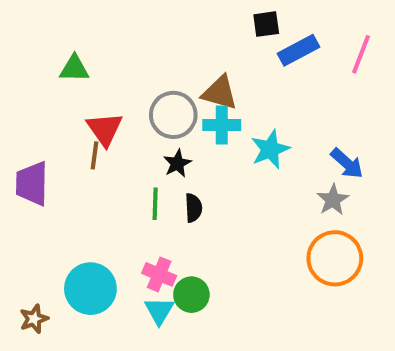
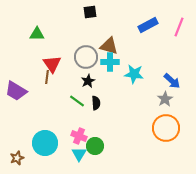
black square: (266, 24) -> (90, 12), moved
cyan star: (270, 149) -> (134, 74), turned 30
purple trapezoid: (32, 184) -> (16, 91), turned -60
green line: (155, 204) -> (77, 101), turned -56

